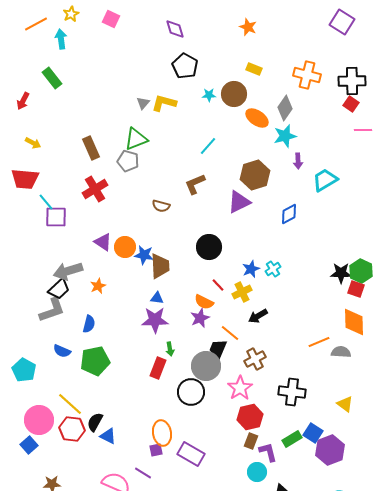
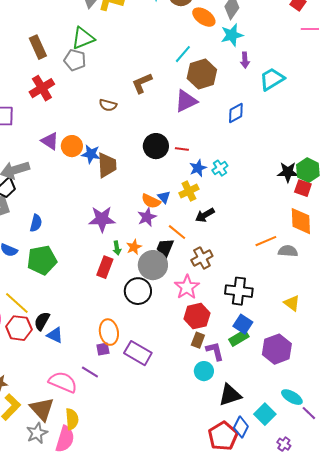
cyan line: (208, 146) -> (183, 54), moved
red line: (218, 285) -> (182, 149), moved, turned -40
orange star: (98, 286) -> (134, 247), moved
blue triangle: (157, 298) -> (164, 197), moved, turned 40
blue square: (313, 433) -> (243, 324), moved

